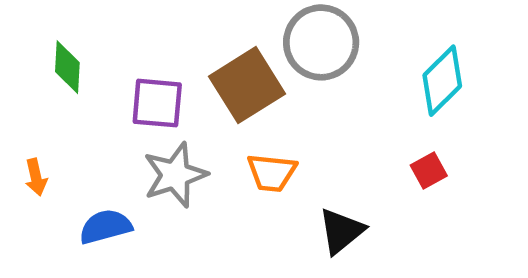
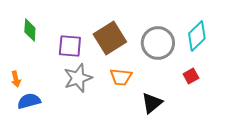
gray circle: (321, 42) -> (158, 43), moved
blue semicircle: (106, 227) -> (29, 101), moved

